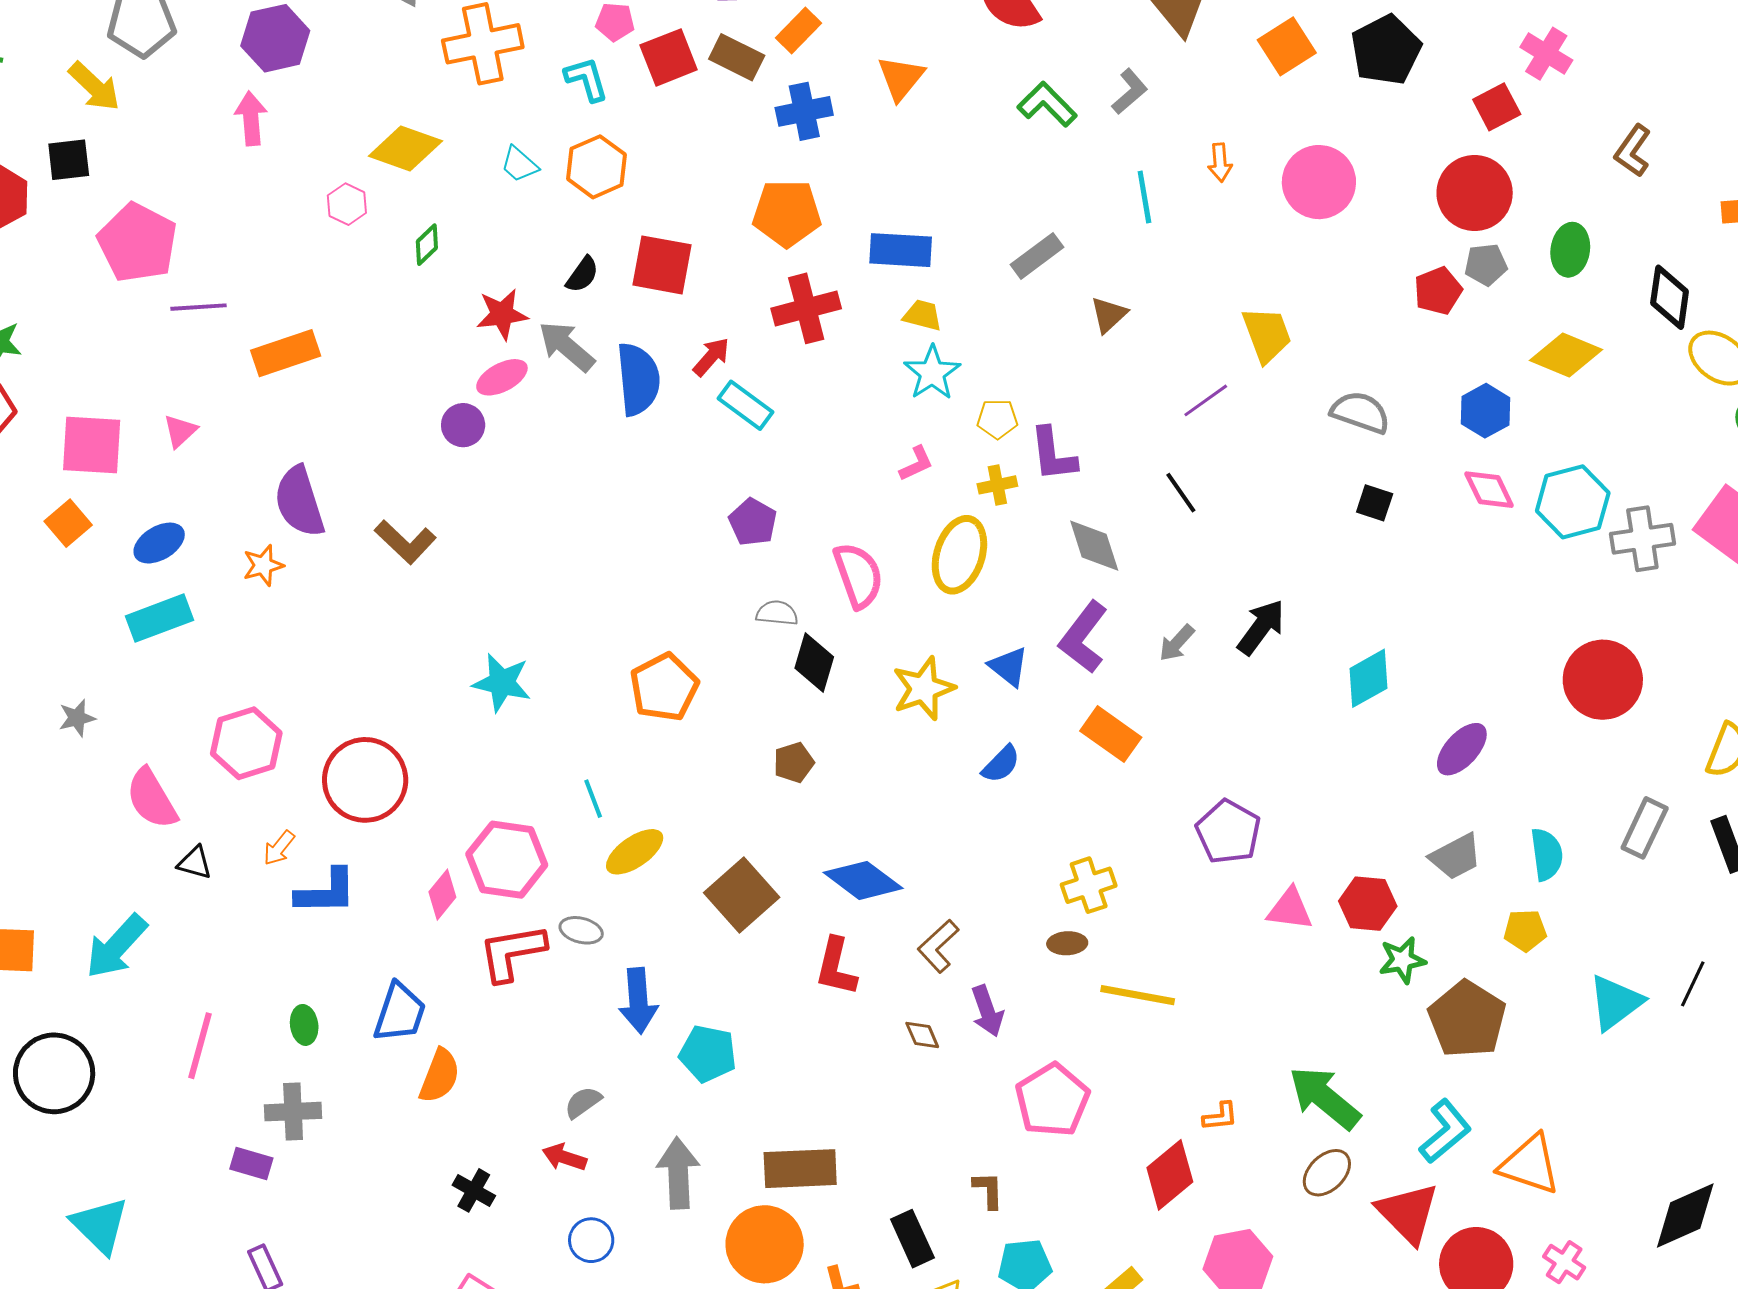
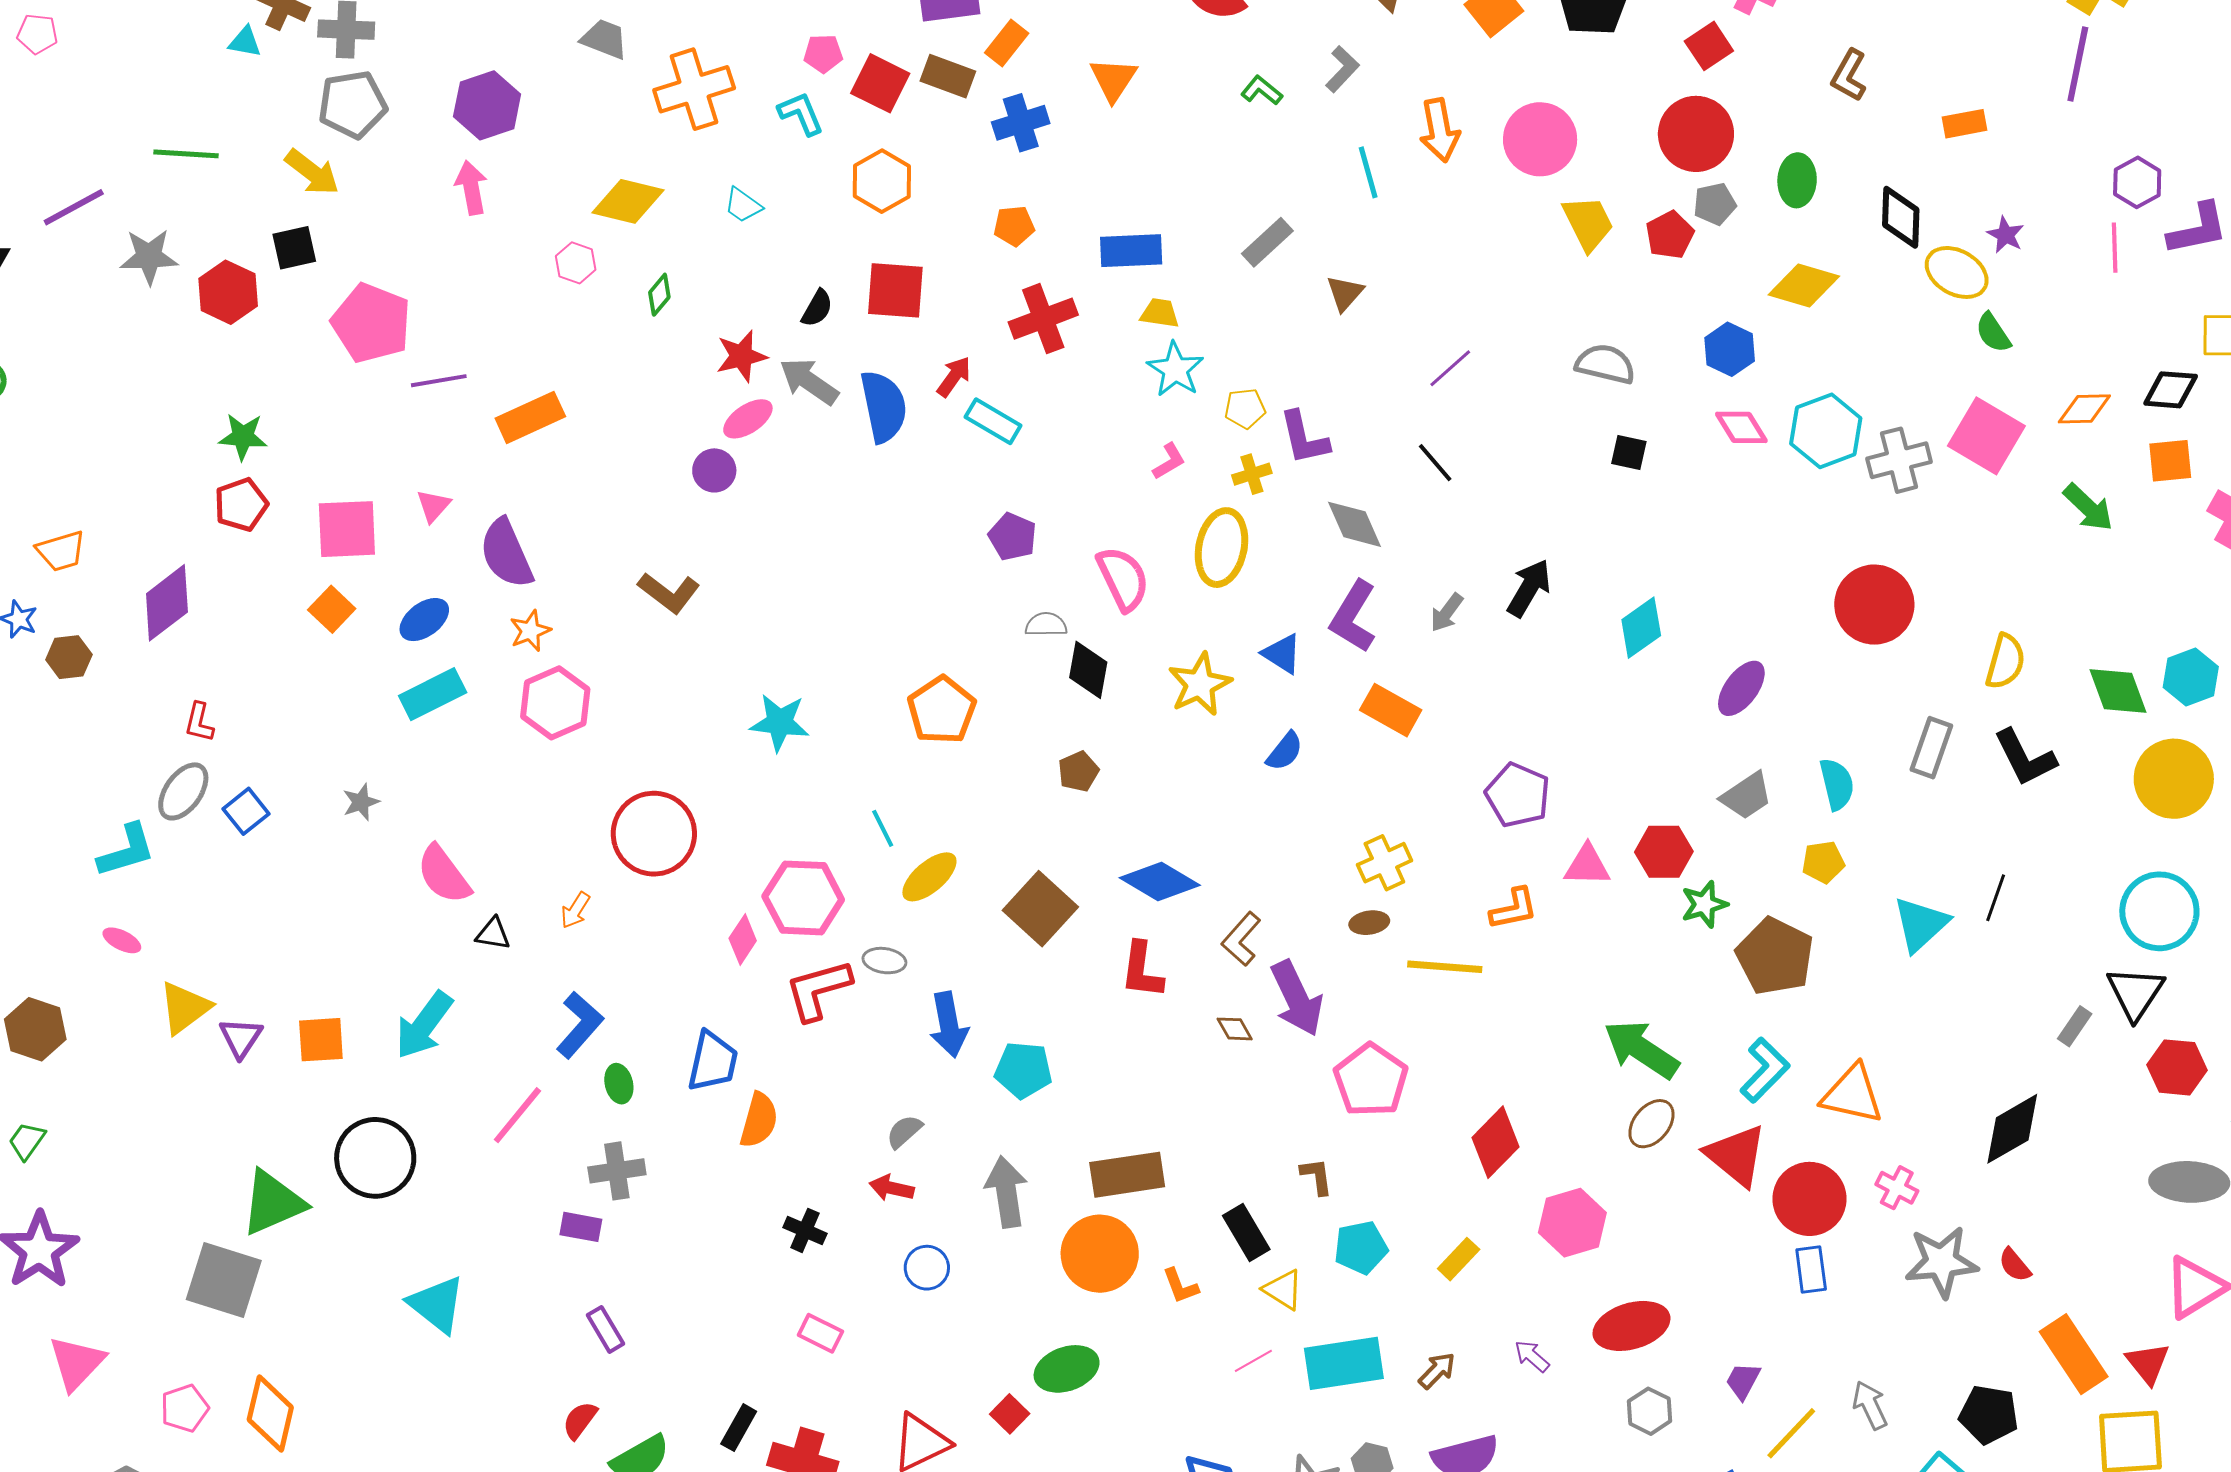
red square: (669, 57) -> (880, 83), turned -36
green L-shape: (1047, 104) -> (1262, 90), size x0.7
orange arrow: (1220, 163) -> (1440, 130), size x1.6
orange hexagon: (597, 167) -> (882, 181), moved
orange pentagon: (787, 213) -> (1014, 226), size x0.6
yellow trapezoid: (1267, 335) -> (1588, 223), moved
purple semicircle: (299, 502) -> (506, 554), moved
pink hexagon: (246, 743) -> (555, 703), moved
blue L-shape: (326, 892) -> (580, 1025), moved, turned -42
purple arrow: (987, 1011) -> (1297, 998), size x1.5
pink line: (200, 1046) -> (517, 1115), turned 30
orange L-shape: (1220, 1116) -> (1514, 909), moved, size x1.4

